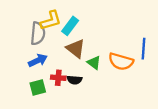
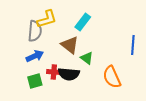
cyan rectangle: (70, 26) -> (83, 22), moved
orange semicircle: (121, 62) -> (112, 77), moved, turned 50
black semicircle: (74, 80) -> (69, 74), size x1.5

